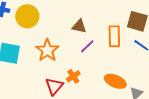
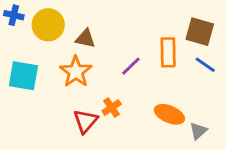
brown triangle: (79, 26) -> (85, 39), moved

